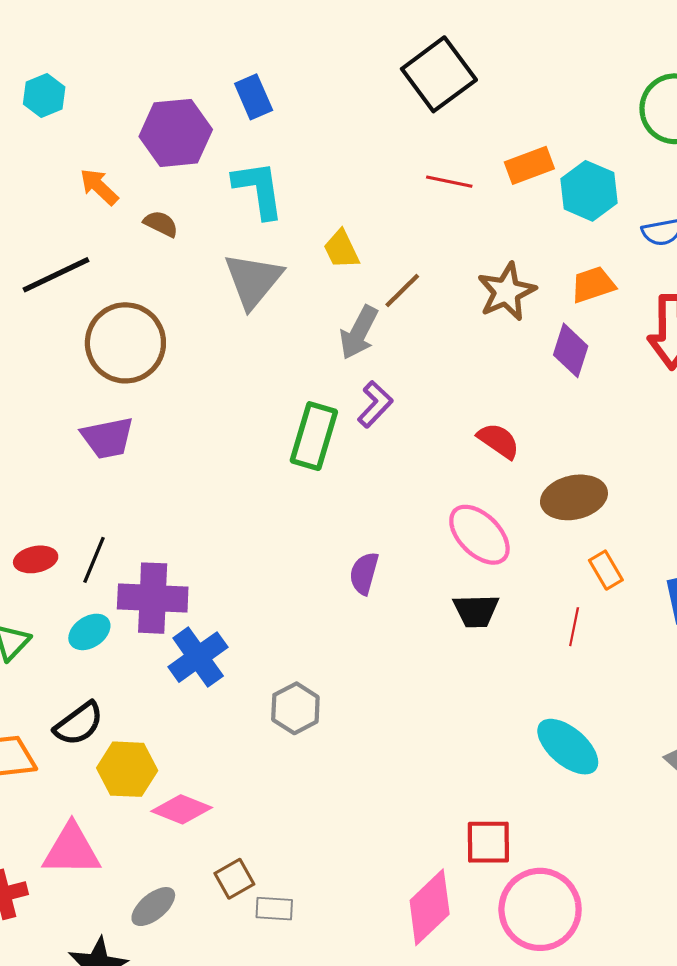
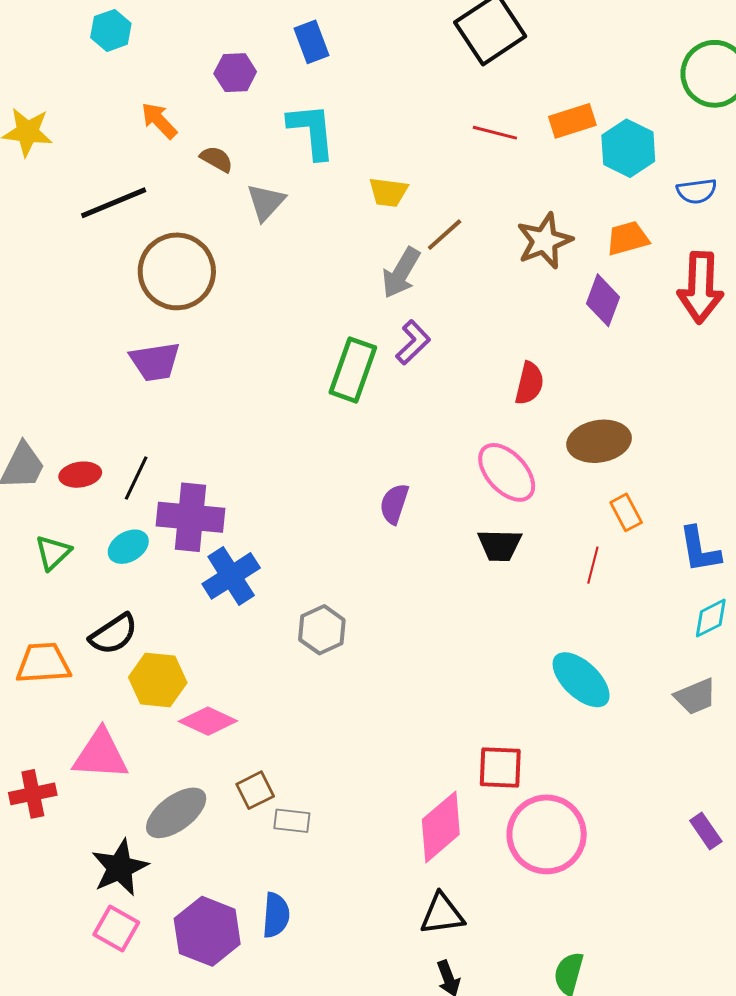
purple hexagon: (176, 133) -> (235, 73), size x0.6
yellow trapezoid: (341, 249) -> (388, 192), turned -60
gray triangle: (253, 280) -> (266, 202), moved, size x0.7
red semicircle: (498, 441) -> (529, 383), turned 66
gray ellipse: (153, 907) -> (176, 813), size x1.4

